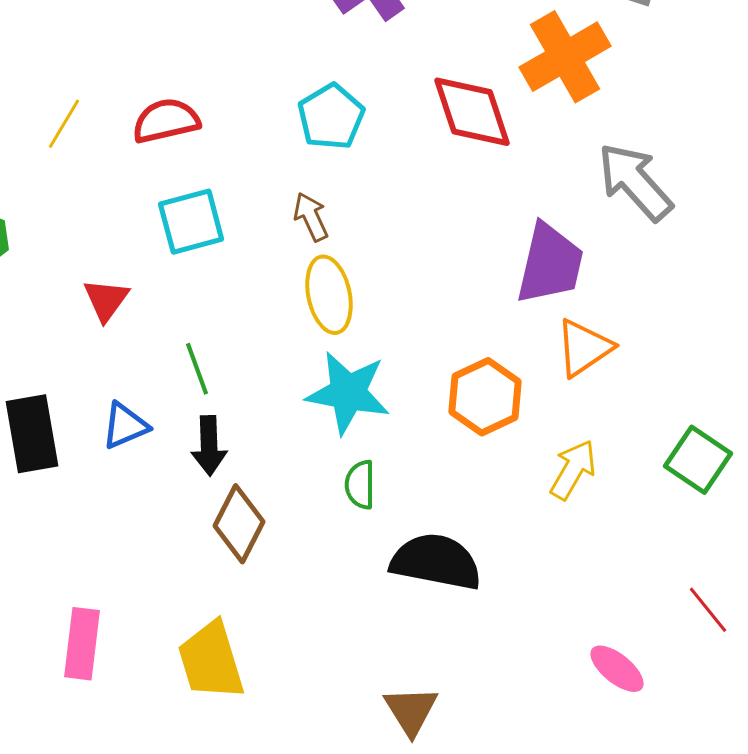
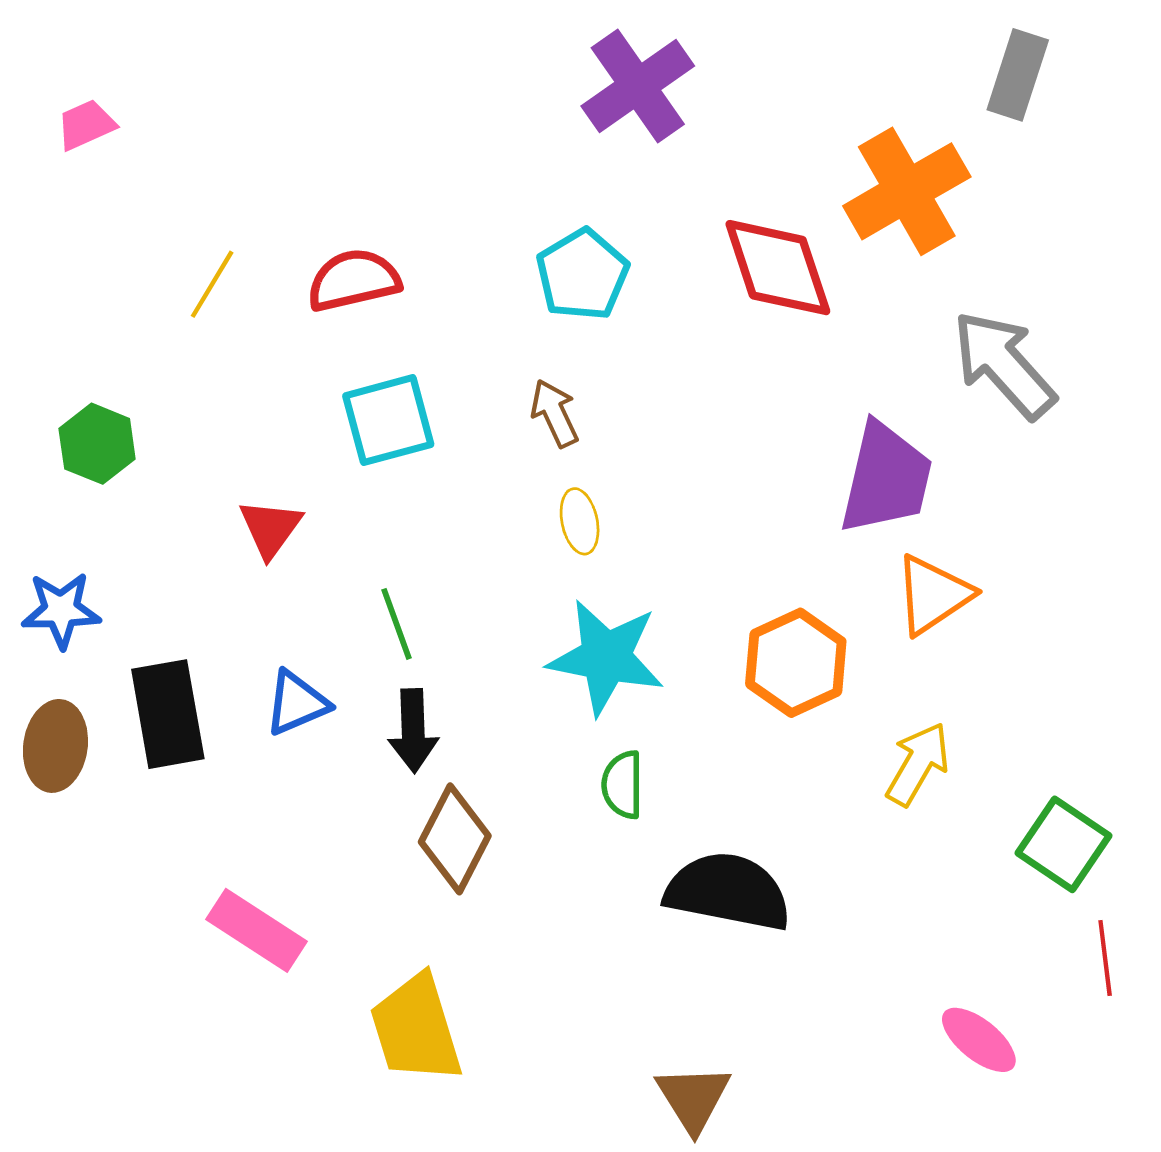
yellow ellipse: (329, 295) -> (580, 521), size x0.6
green square: (698, 460) -> (1063, 844), moved
red line: (708, 610) -> (1105, 958), turned 32
pink rectangle: (82, 644) -> (257, 930), moved, turned -64

